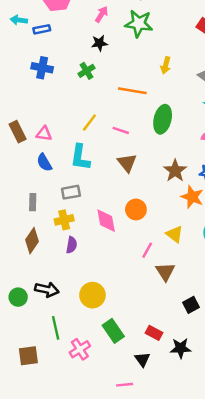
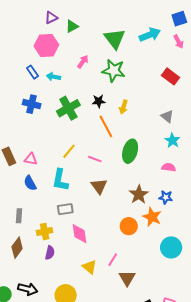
cyan arrow: (19, 20) -> (53, 77), moved
blue rectangle: (42, 29) -> (33, 72), turned 64
black star: (99, 43) -> (99, 101), moved
yellow arrow: (166, 65) -> (123, 107), moved
green cross: (87, 71) -> (68, 108), size x1.6
orange line: (132, 91) -> (106, 126), turned 50
gray rectangle: (71, 192) -> (65, 209), moved
orange circle: (136, 209) -> (129, 226), moved
yellow triangle: (175, 234) -> (89, 267), moved

